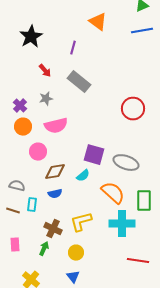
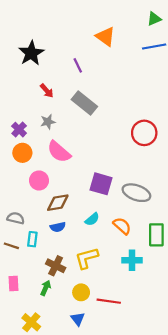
purple line: (73, 48) -> (78, 65), turned -40
pink semicircle: (56, 126) -> (59, 152), turned 55
cyan semicircle: (83, 176) -> (92, 219), moved
orange semicircle: (113, 193) -> (122, 226), size x0.7
cyan cross: (122, 224) -> (132, 260), size x0.7
red line: (138, 261) -> (109, 301), moved

